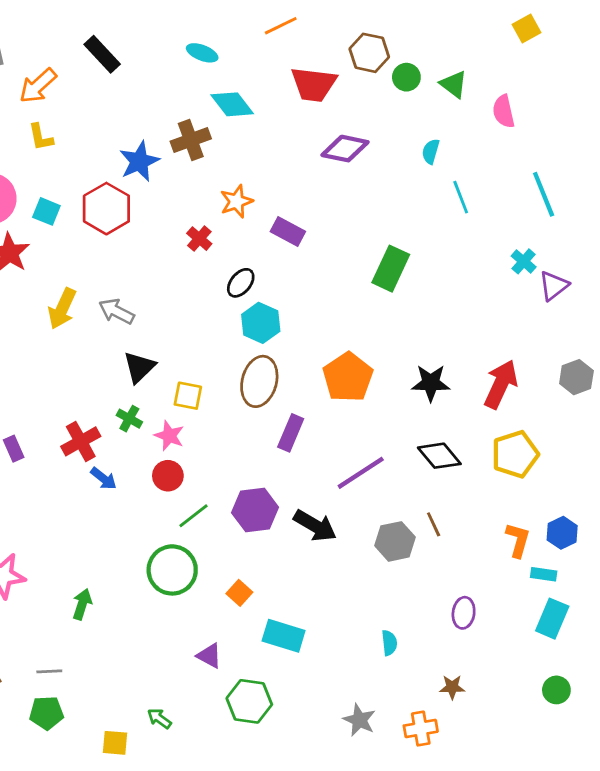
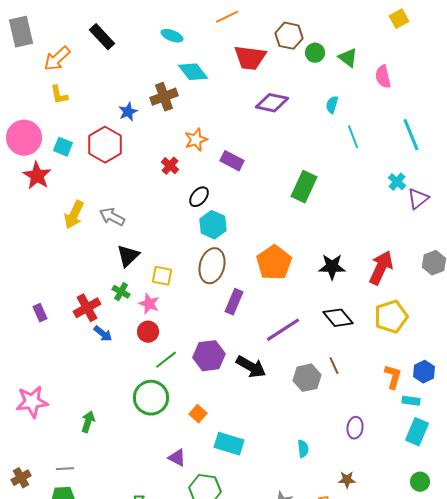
blue star: (139, 161) -> (128, 112), size x0.7

